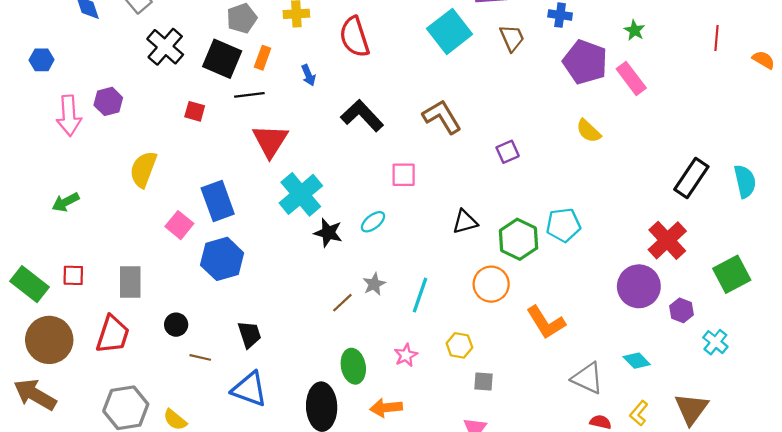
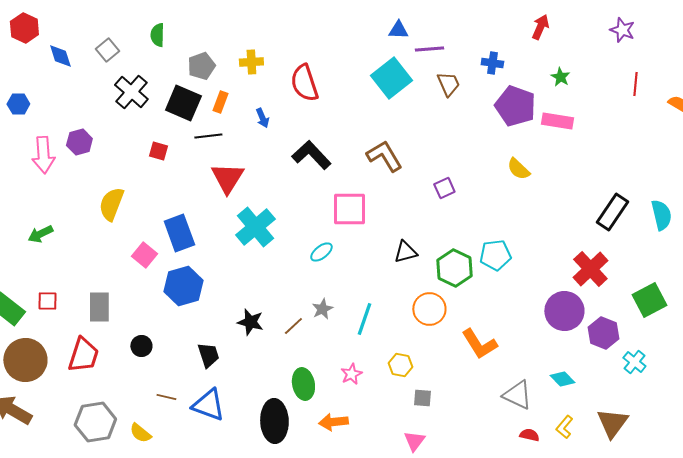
pink rectangle: (631, 78) -> (557, 121), turned -44
pink square: (404, 175) -> (349, 209), size x1.5
black star: (328, 233) -> (250, 322), moved
purple hexagon: (681, 310) -> (603, 333), size x1.4
brown line: (200, 357) -> (166, 397), moved

